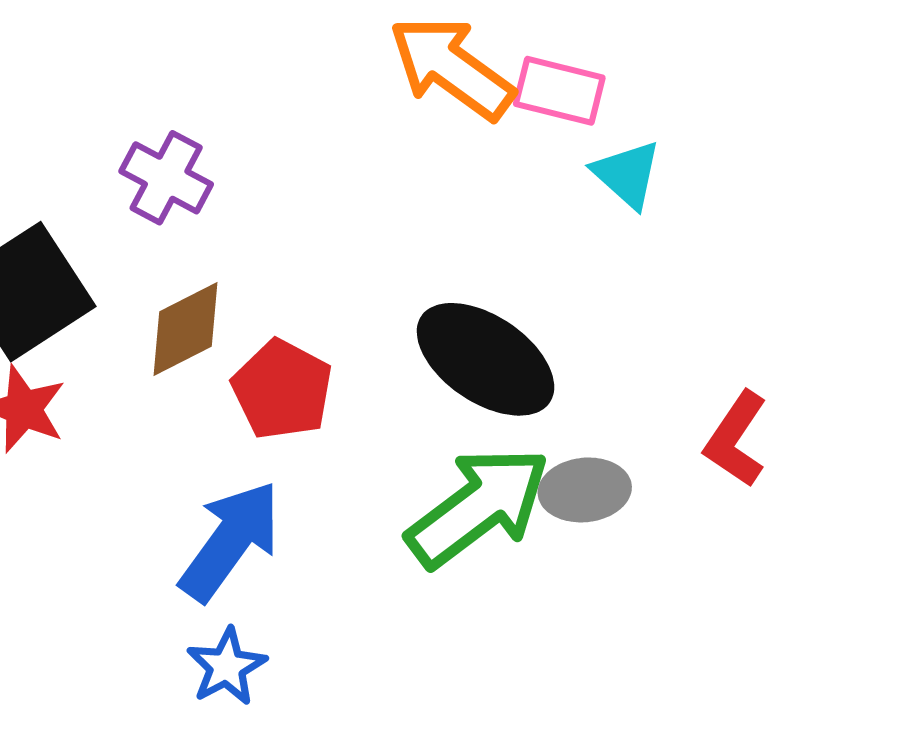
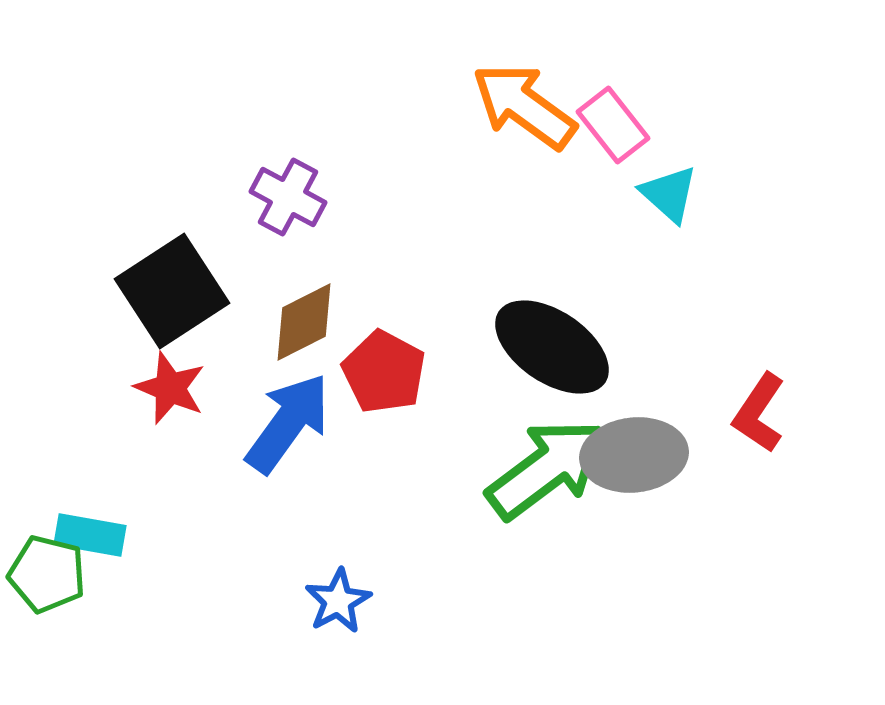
pink rectangle: (559, 91) -> (613, 125), turned 38
gray ellipse: (585, 490) -> (634, 455), size x1.4
blue arrow: (230, 541) -> (288, 423), moved

